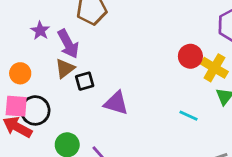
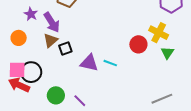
red circle: (190, 56) -> (138, 44), moved
orange circle: (20, 73) -> (19, 38), moved
cyan line: (188, 116) -> (110, 63), moved

